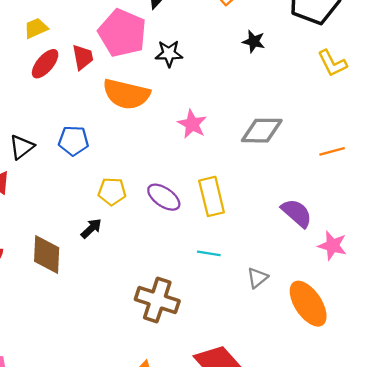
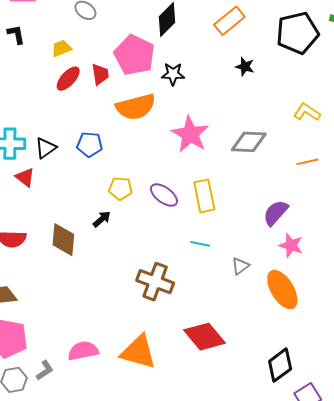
yellow L-shape: (332, 63) -> (307, 112), moved, turned 148
orange semicircle: (126, 94) -> (136, 107), turned -30
pink star: (192, 124) -> (190, 134), size x1.5
purple semicircle: (297, 213) -> (276, 213), turned -92
pink star: (332, 246) -> (291, 245), moved

